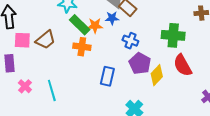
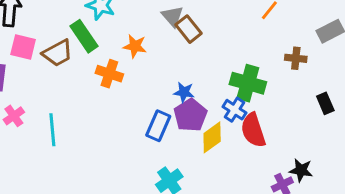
blue star: (112, 18) -> (184, 92), moved
green rectangle: (80, 25) -> (84, 36), moved
blue cross: (130, 41) -> (234, 110), moved
blue rectangle: (107, 76) -> (158, 126), moved

